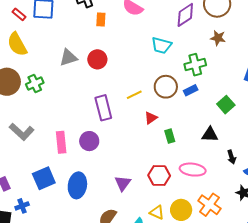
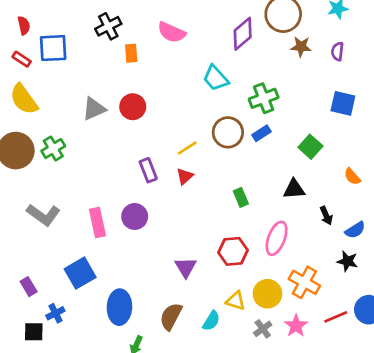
brown star: (218, 38) -> (301, 47), moved
cyan trapezoid: (161, 45) -> (216, 78), turned 40
purple rectangle: (103, 108) -> (148, 170), size x0.7
red triangle: (151, 118) -> (185, 176), moved
pink ellipse: (193, 170) -> (277, 238), turned -70
blue ellipse: (77, 185) -> (119, 307), moved

